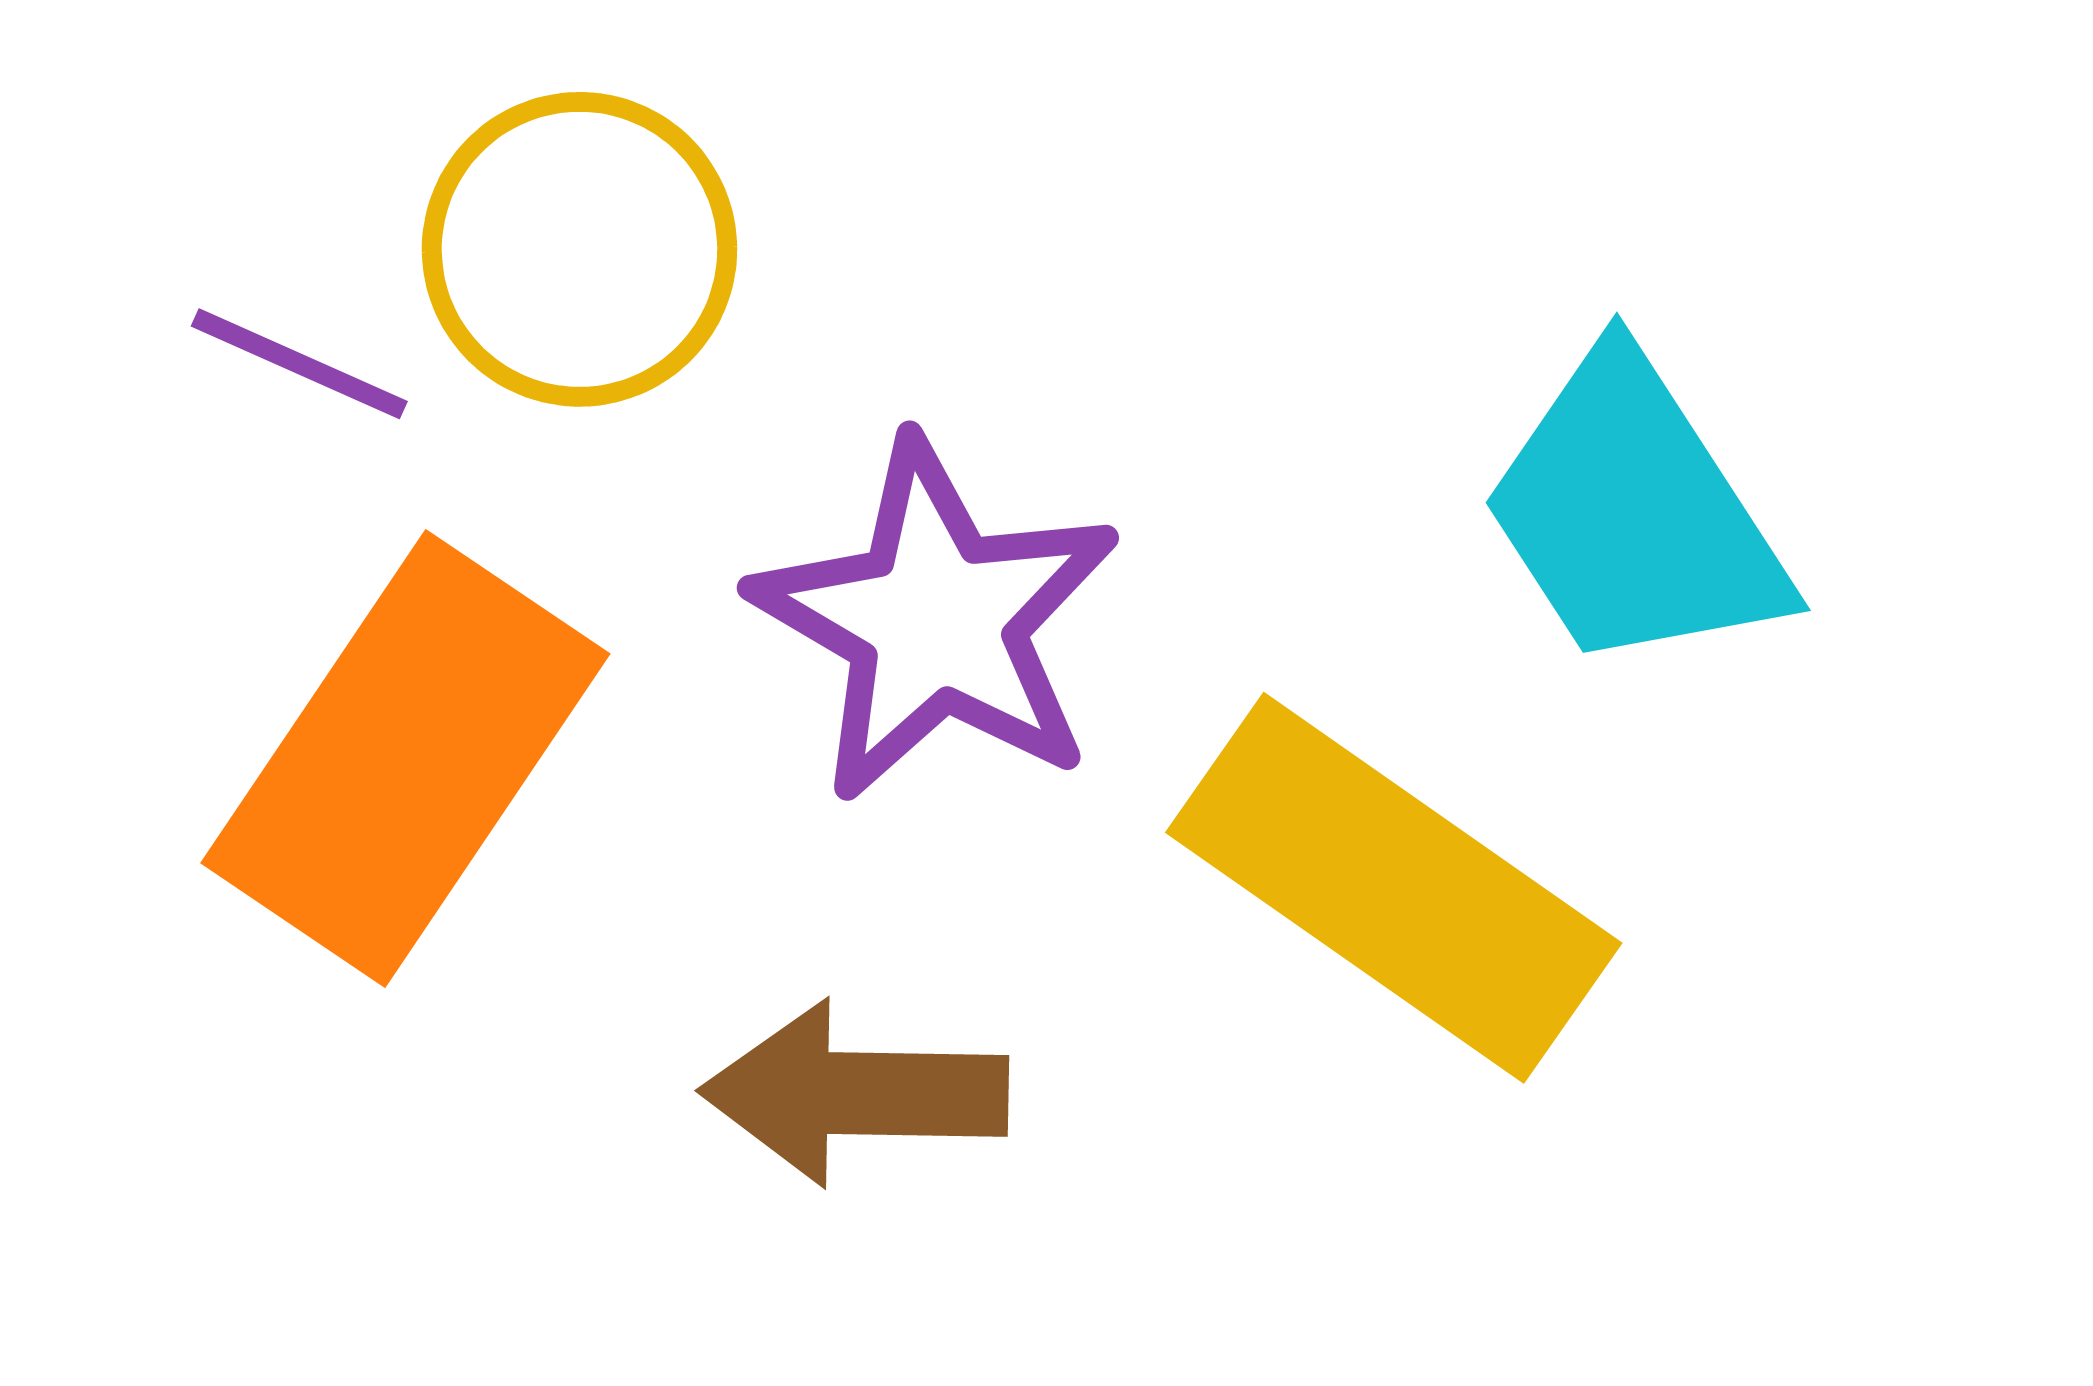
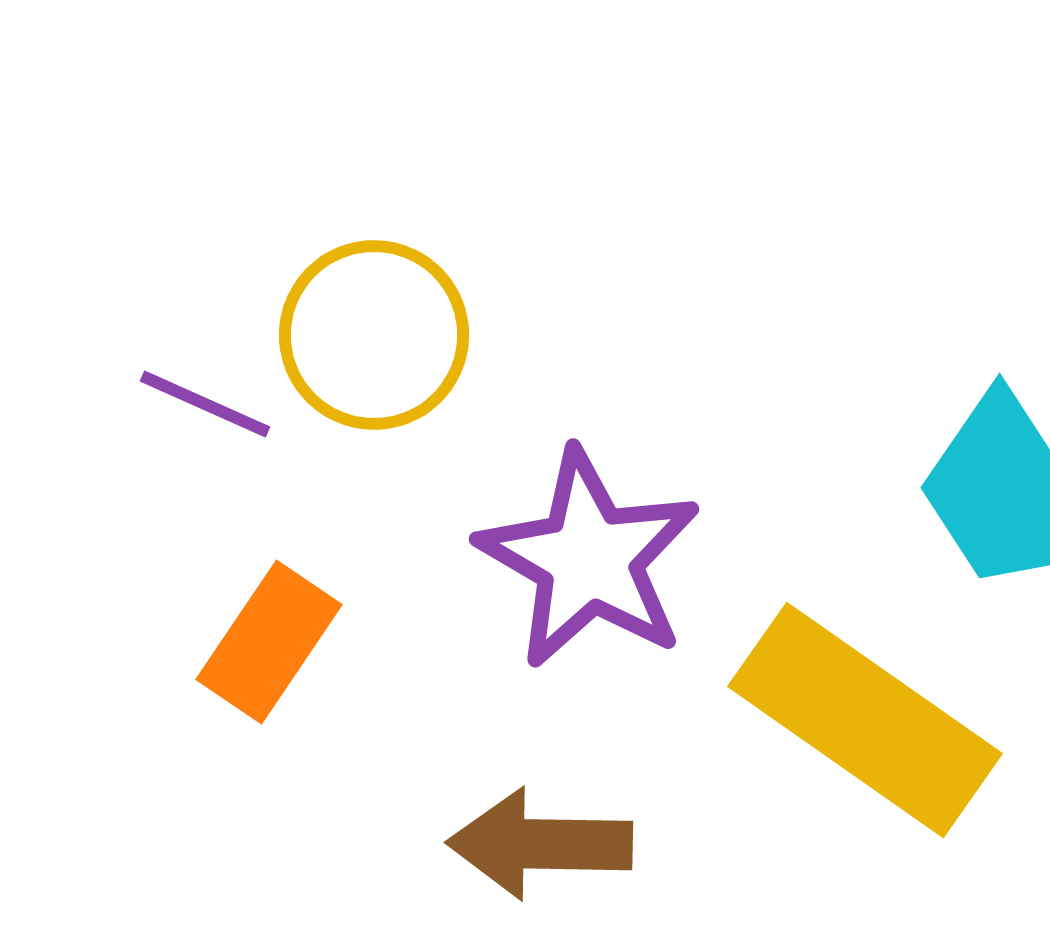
orange rectangle: (405, 758) -> (269, 642), size x0.6

